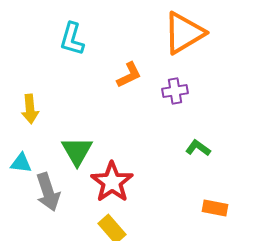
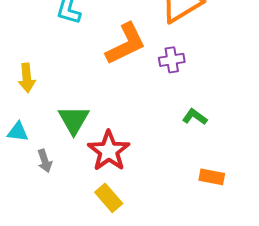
orange L-shape: (129, 75) -> (126, 44), size x1.6
gray arrow: (48, 192) -> (45, 161), size x0.6

